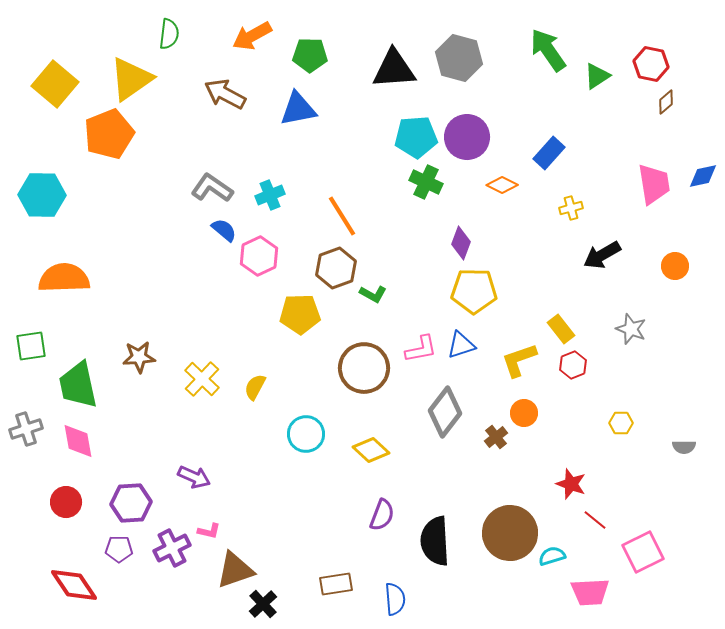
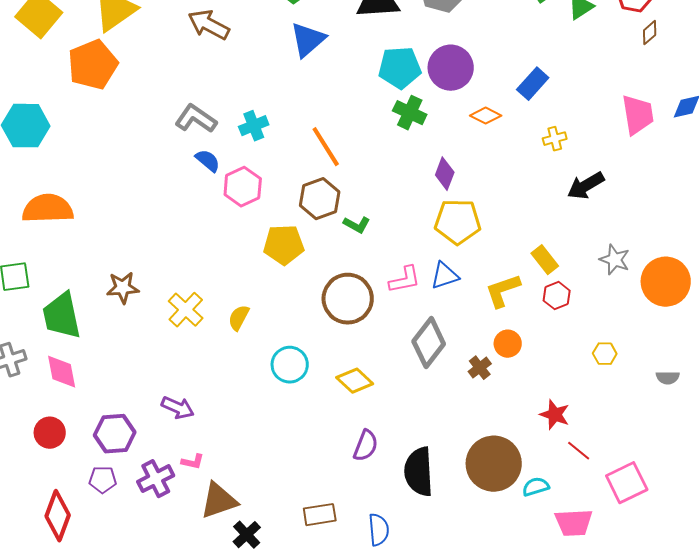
blue triangle: (298, 109) -> (308, 40), moved, turned -30
orange circle: (675, 266) -> (666, 282), moved, size x1.8
red diamond: (74, 585) -> (58, 516), turned 54

